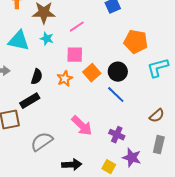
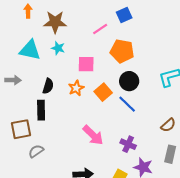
pink line: (77, 27) -> (100, 29), moved
orange pentagon: (136, 42) -> (122, 51), moved
orange square: (92, 73) -> (103, 92), moved
black rectangle: (30, 101) -> (41, 110), turned -60
gray semicircle: (42, 142) -> (36, 151), moved, size x0.7

